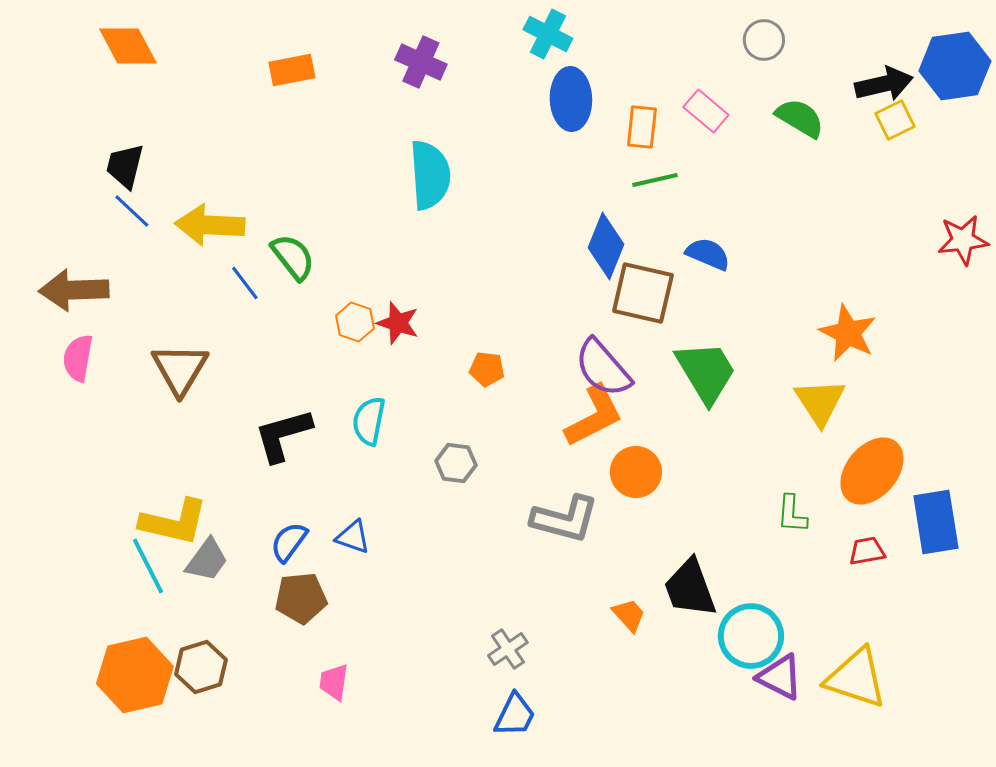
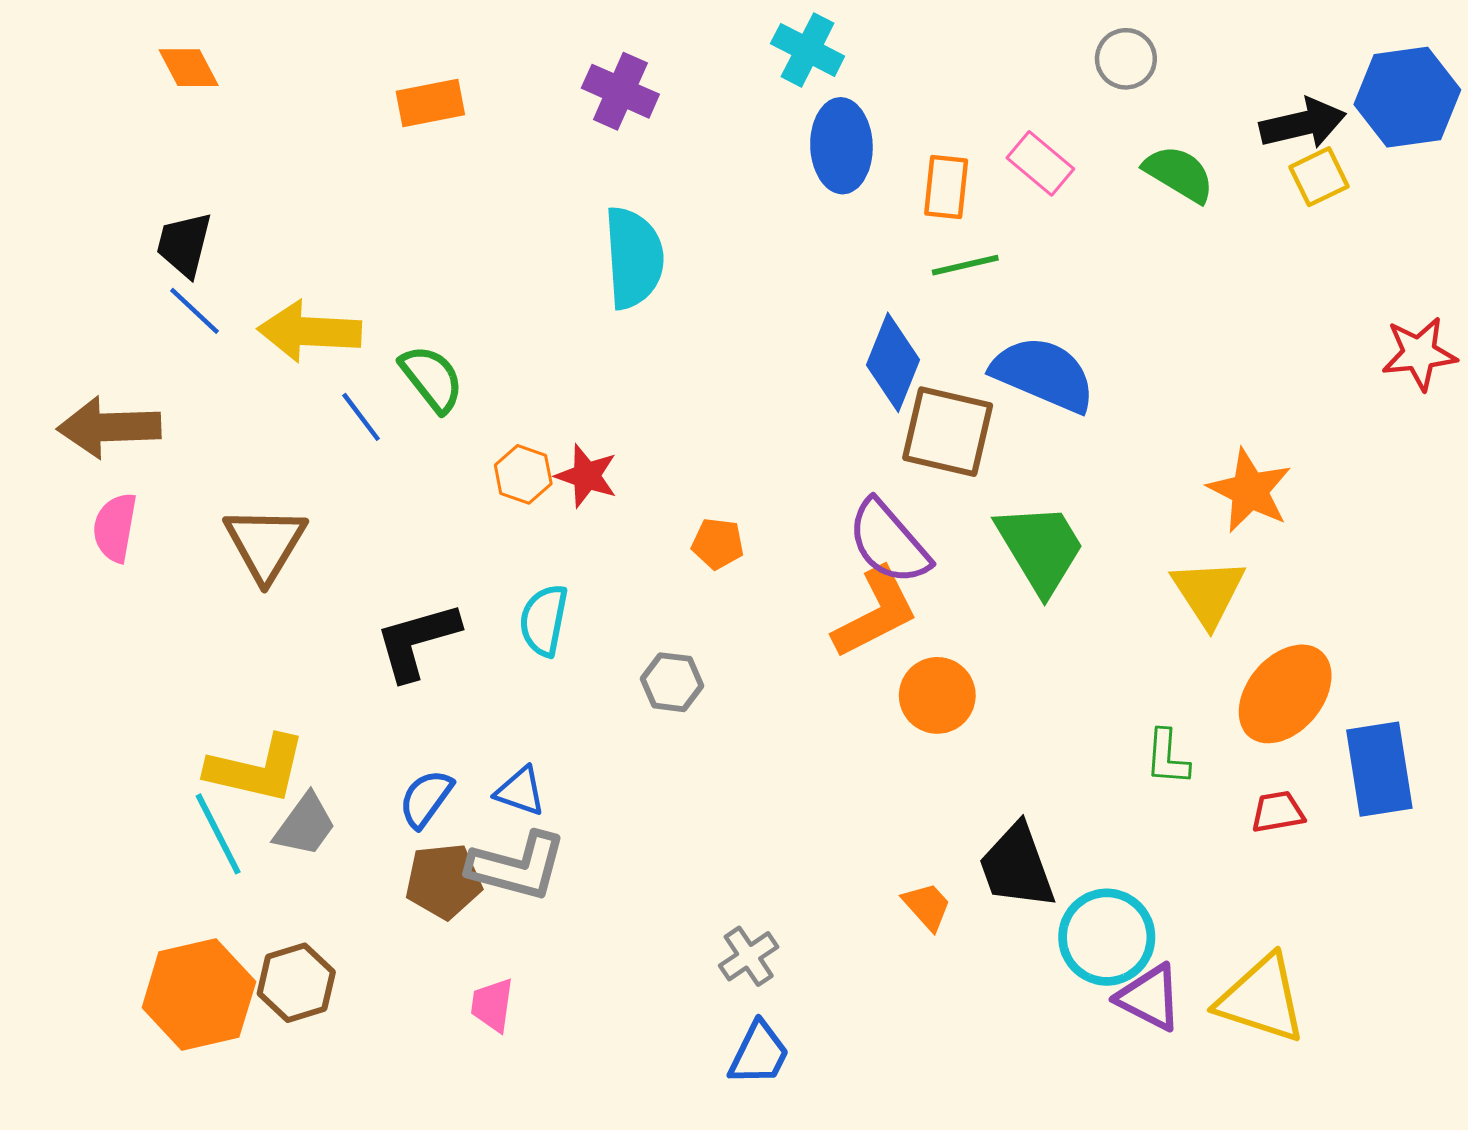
orange diamond: (128, 46) -> (189, 68), size x0.7
blue semicircle: (708, 254) -> (1043, 374), size x1.6
gray L-shape: (565, 519) -> (517, 866), moved

